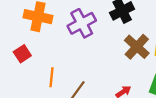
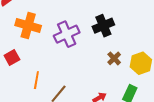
brown cross: (137, 47) -> (114, 58), size x0.6

